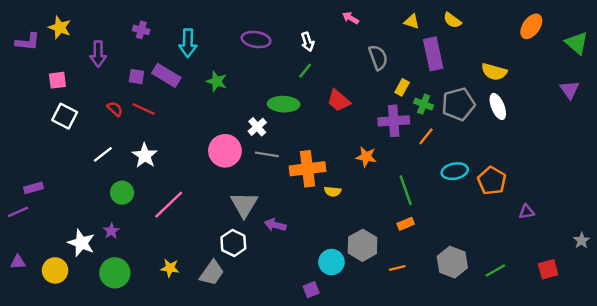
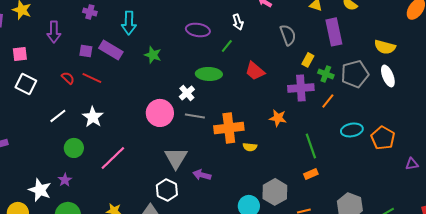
purple ellipse: (256, 39) -> (198, 30), moved
white arrow: (308, 42) -> (238, 22), moved

